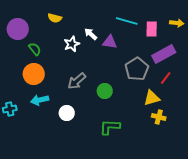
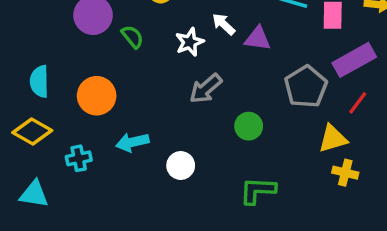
green semicircle: (35, 49) -> (132, 37), moved
orange circle: (34, 74) -> (97, 96), moved
gray arrow: (77, 81) -> (206, 89), moved

